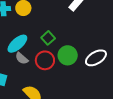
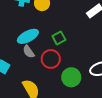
green circle: (68, 55) -> (71, 77), moved

